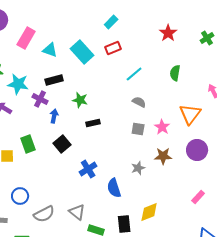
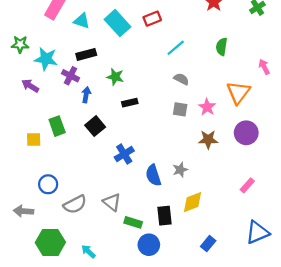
gray star: (138, 168) -> (180, 170), moved

